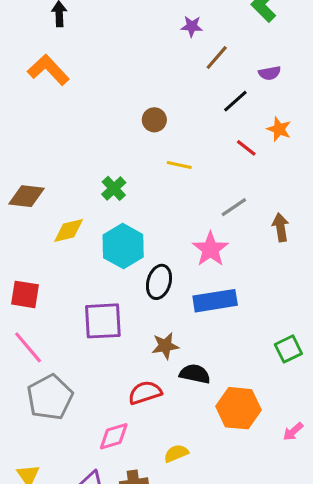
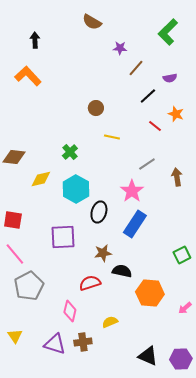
blue rectangle: (215, 301) -> (135, 224), turned -48
pink diamond: (114, 436) -> (70, 311), turned -60

